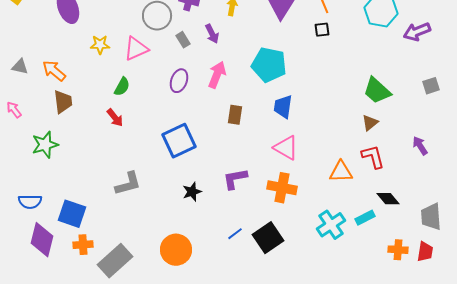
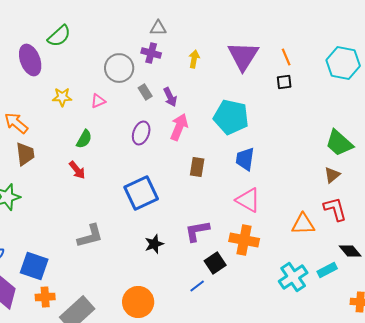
purple arrow: (212, 34) -> (170, 97), moved
pink triangle: (136, 49) -> (98, 101), size x0.6
black square: (268, 238) -> (215, 263), moved, size x0.7

